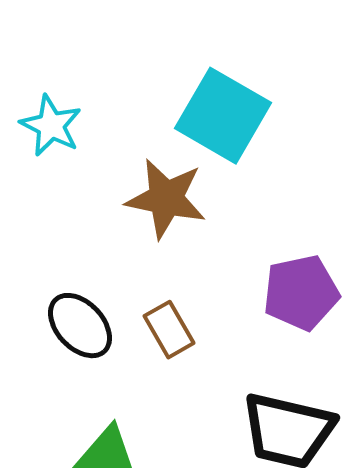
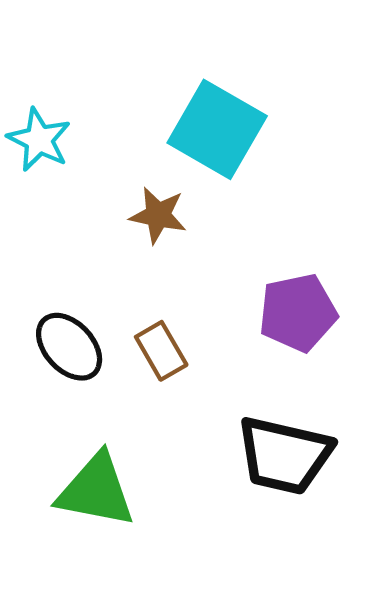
brown star: (166, 199) -> (158, 215), size x0.7

